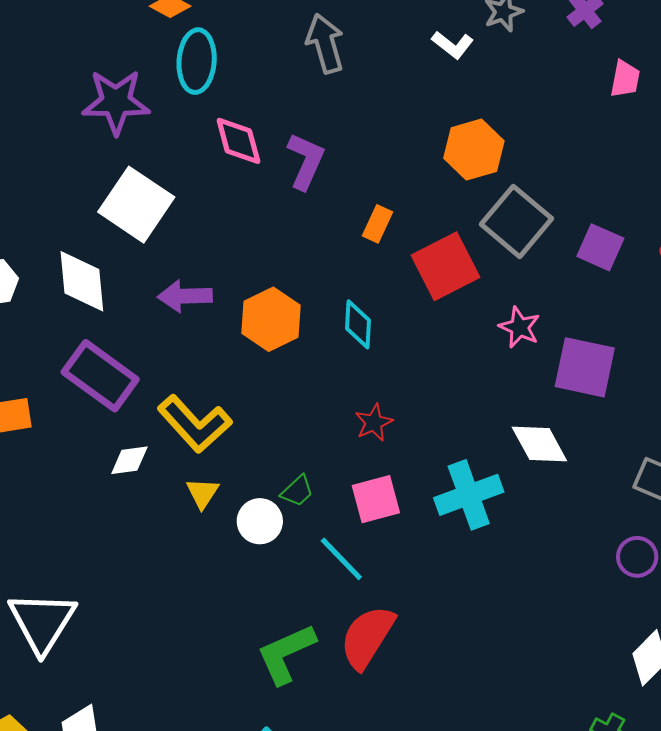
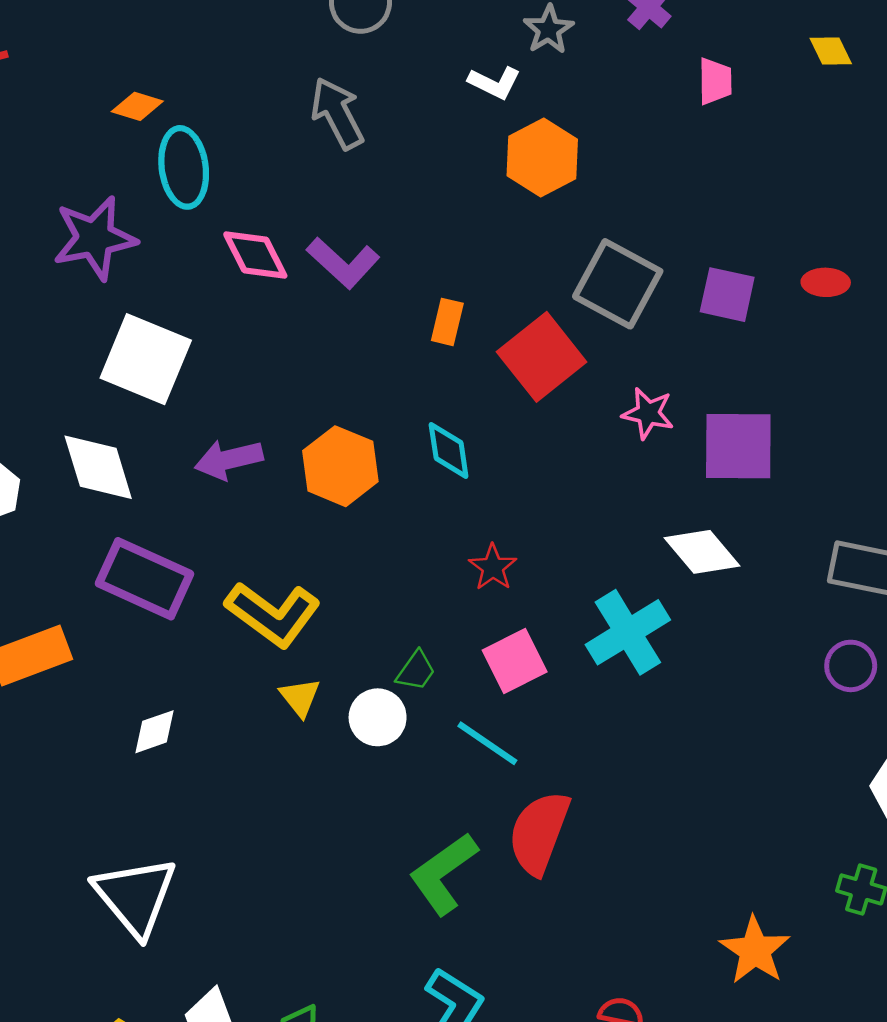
orange hexagon: (474, 150) -> (542, 158), moved
purple L-shape: (306, 161) -> (343, 263), turned 120
white diamond: (129, 460) -> (154, 732), moved

